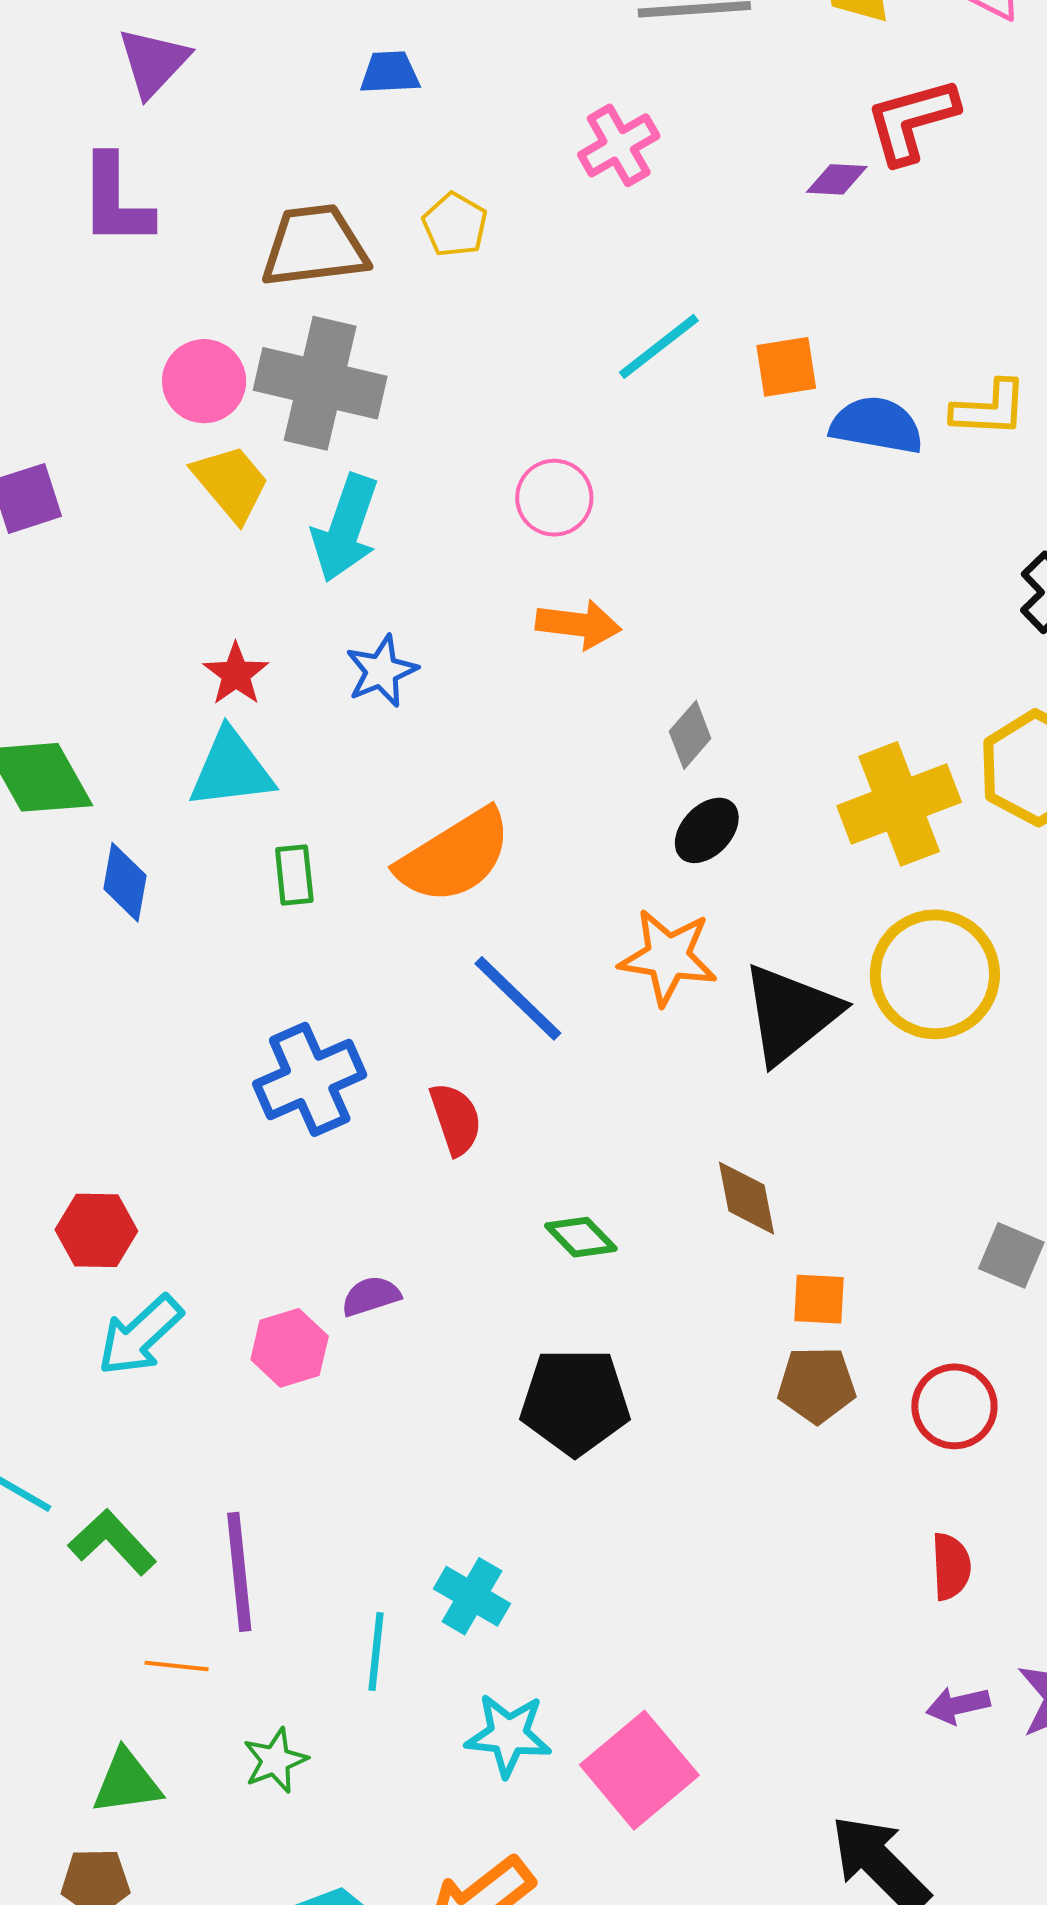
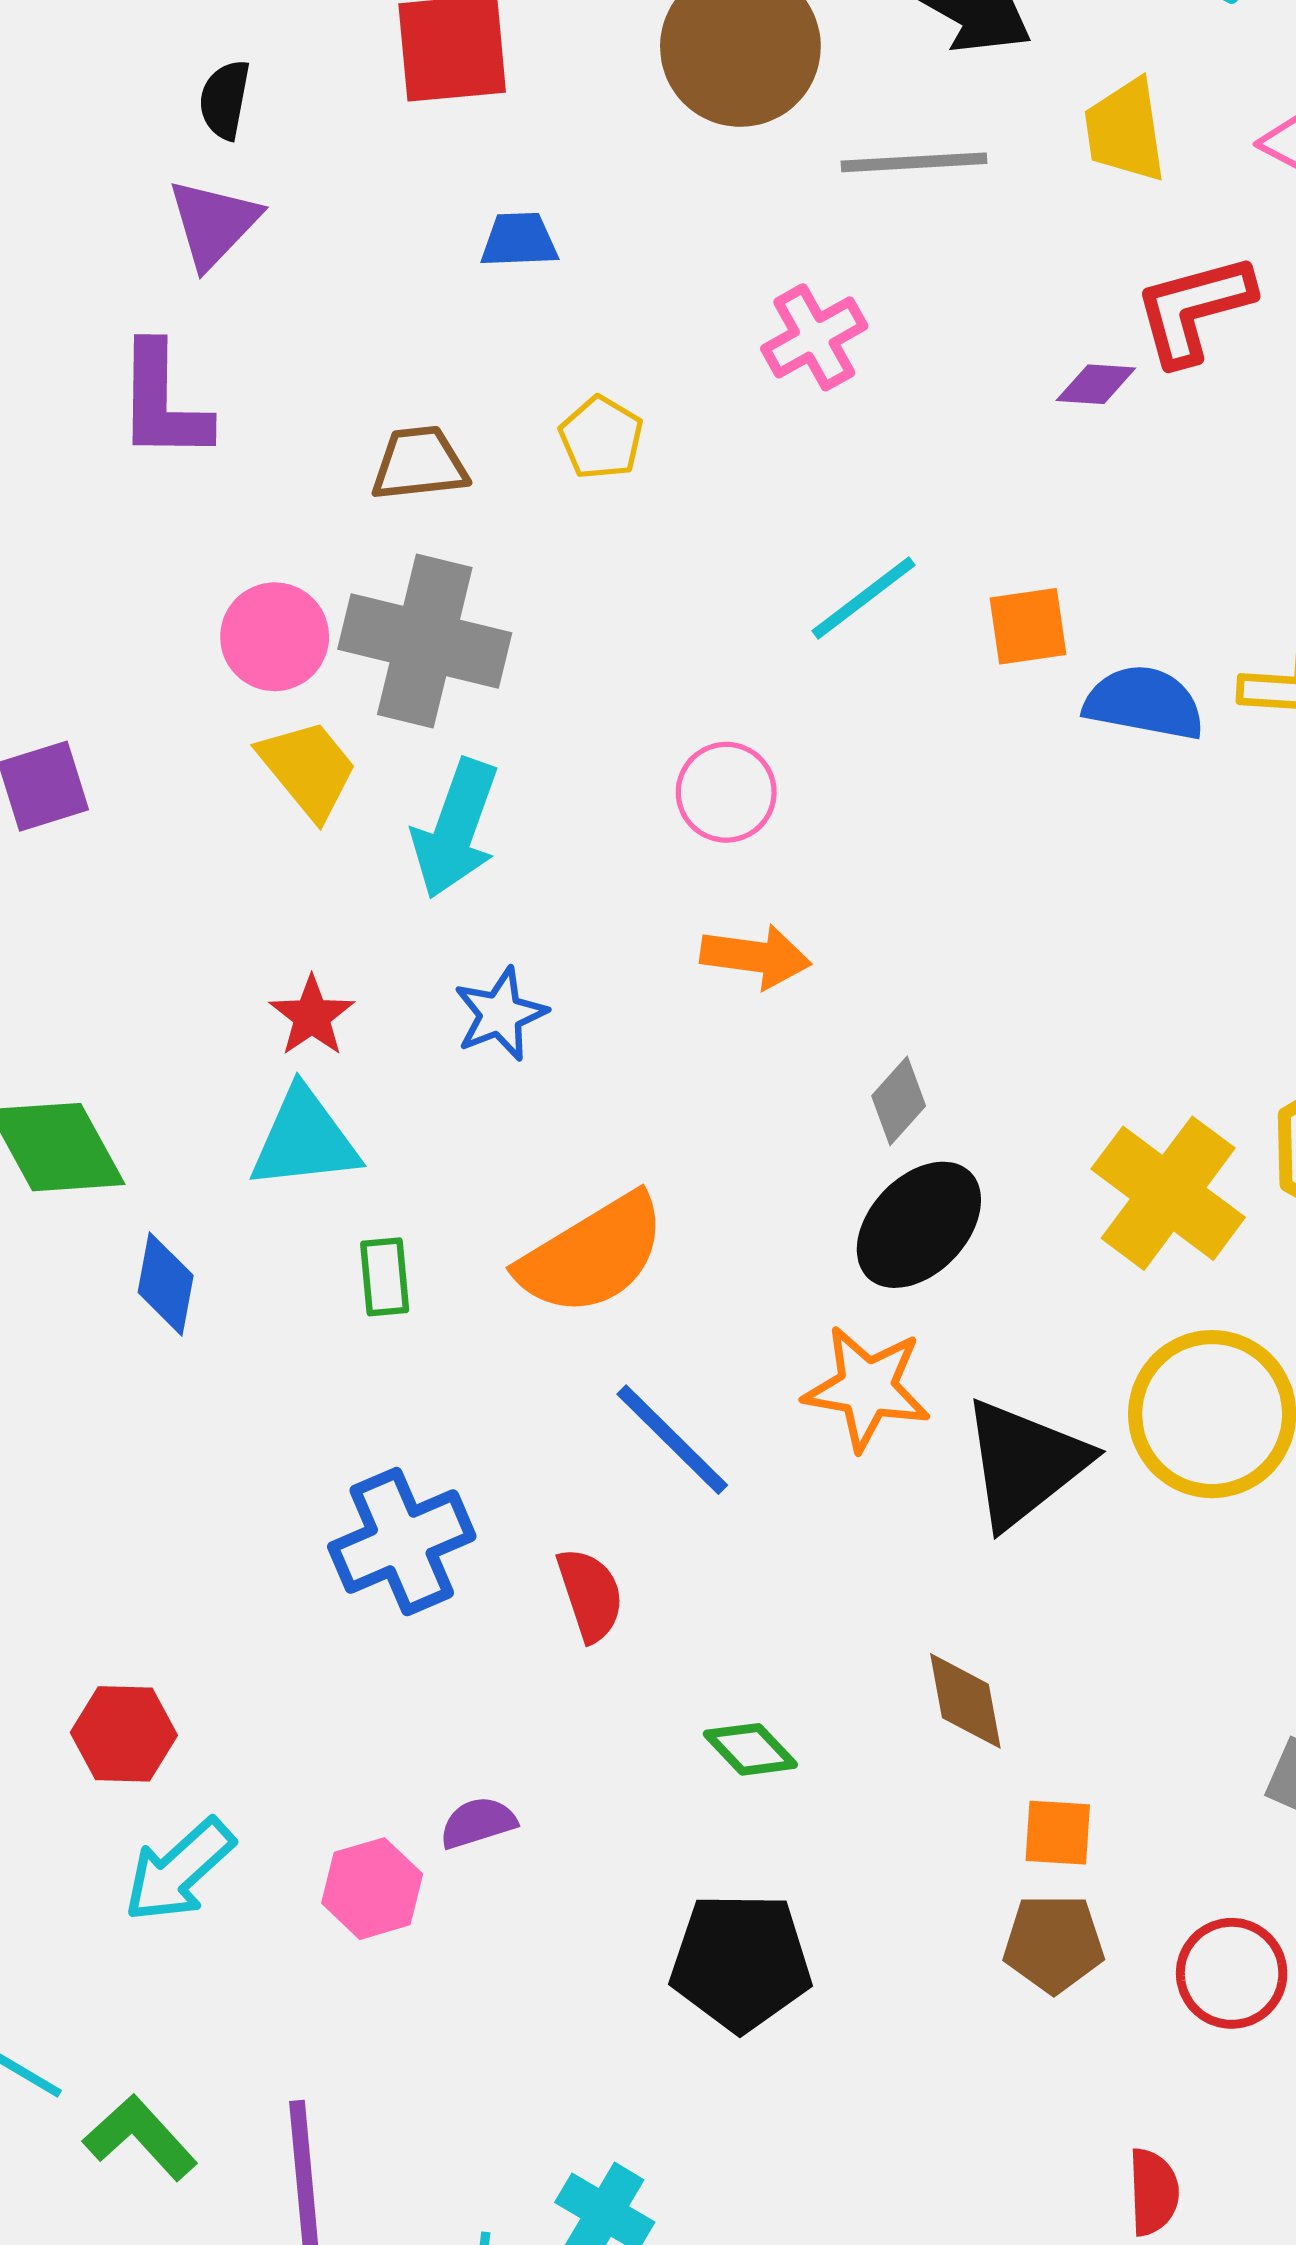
brown trapezoid: (314, 246) -> (419, 464), size x0.7
yellow cross: (899, 804) -> (1168, 1193), turned -33
black ellipse: (707, 830) -> (919, 1225), size x1.5
red semicircle: (951, 1566) -> (1153, 2192), moved

